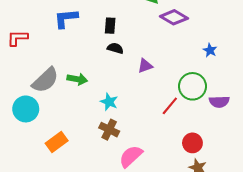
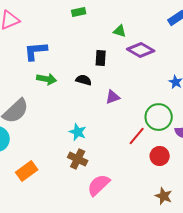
black rectangle: (110, 26) -> (101, 58), moved
green arrow: (77, 79) -> (47, 79), moved
red circle: (192, 143) -> (160, 156), moved

